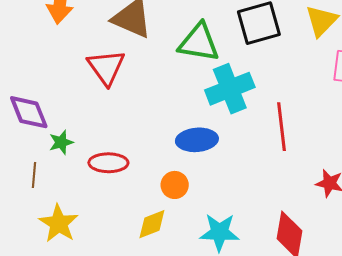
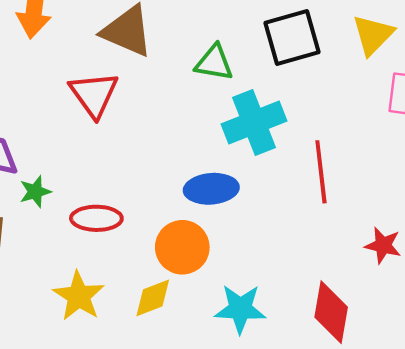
green triangle: (199, 43) -> (214, 63), size x0.7
orange circle: (175, 185) -> (182, 247), size x1.5
yellow star: (59, 223) -> (79, 296), moved

